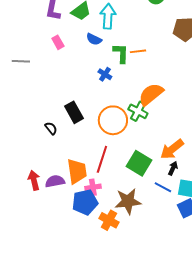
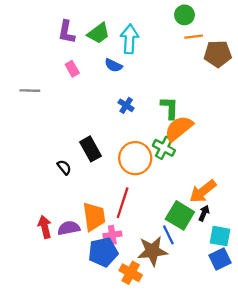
orange line: (138, 51) -> (194, 37), moved
green L-shape: (121, 53) -> (170, 108), moved
green square: (139, 163) -> (180, 215), moved
blue line: (163, 187) -> (168, 235), moved, turned 36

